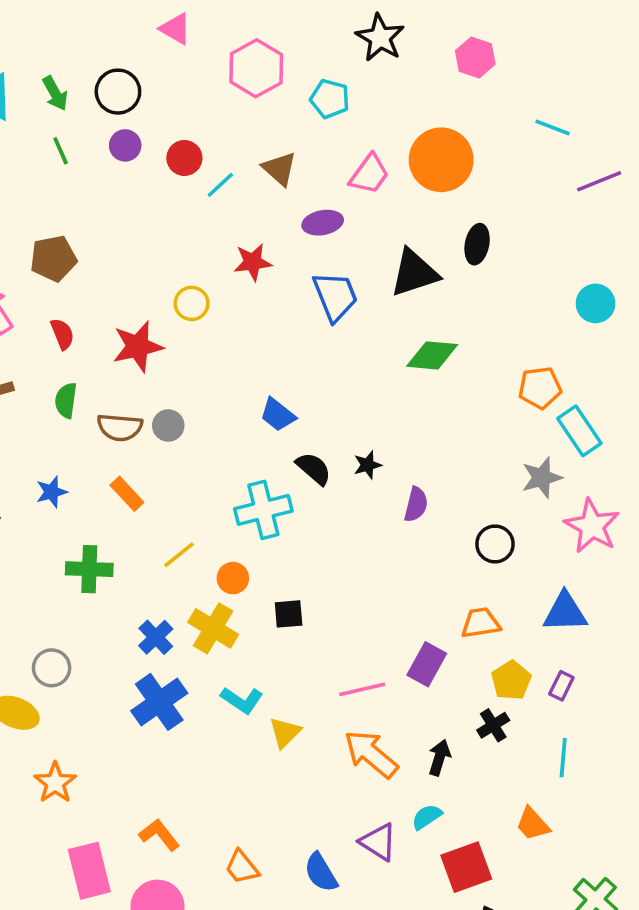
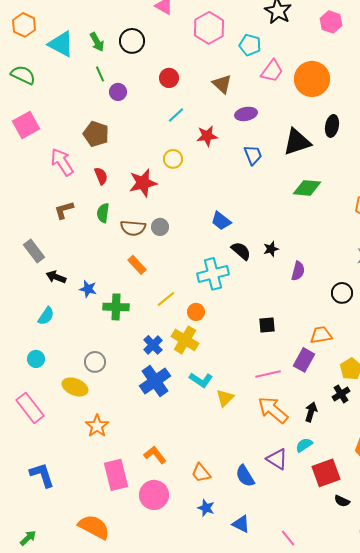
purple circle: (125, 145) -> (118, 92), moved
pink trapezoid: (369, 174) -> (272, 71), moved
cyan line: (220, 185) -> (176, 115), moved
brown pentagon: (53, 259) -> (96, 134), turned 30
blue trapezoid: (335, 296) -> (253, 155), size x0.7
blue star: (52, 492) -> (88, 289), moved, turned 30
black square: (289, 614) -> (267, 325), moved
orange trapezoid: (481, 623) -> (321, 335), moved

